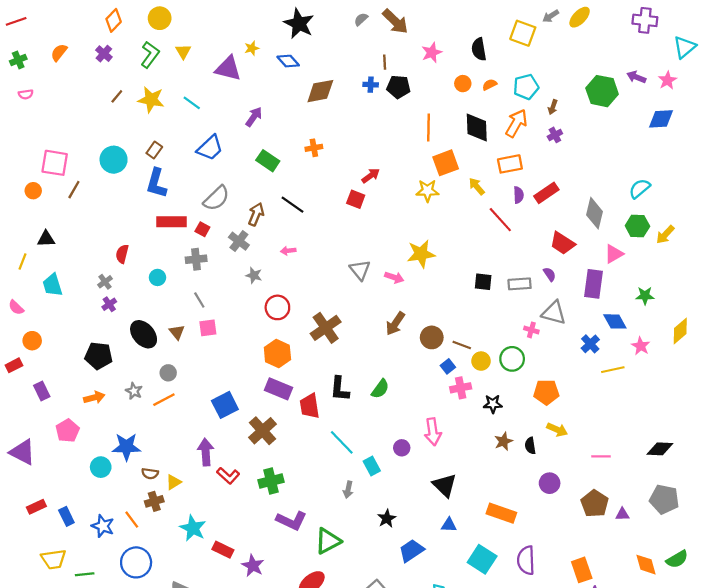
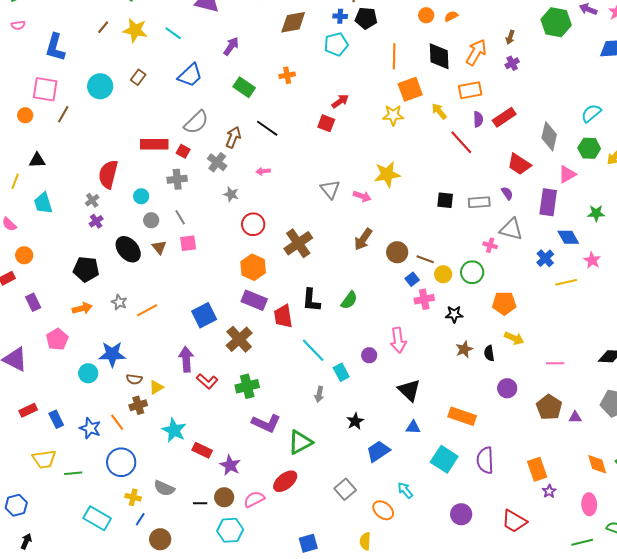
cyan pentagon: (526, 87) -> (336, 44), moved
blue L-shape: (156, 183) -> (55, 47), moved
red semicircle: (122, 254) -> (108, 174), size x1.6
gray circle: (168, 373) -> (151, 220), moved

